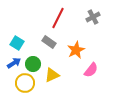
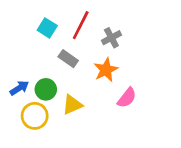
gray cross: (93, 17) -> (111, 38), moved
cyan square: (17, 43) -> (47, 28), moved

